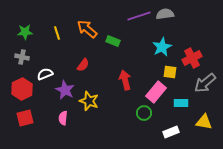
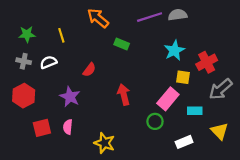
orange arrow: (87, 29) -> (98, 18), moved
white semicircle: (45, 74) -> (48, 62), moved
red arrow: (125, 80) -> (124, 95), moved
yellow star: (89, 101) -> (104, 143), moved
red square: (25, 118) -> (42, 128), moved
yellow triangle: (204, 122) -> (220, 131), turned 36

